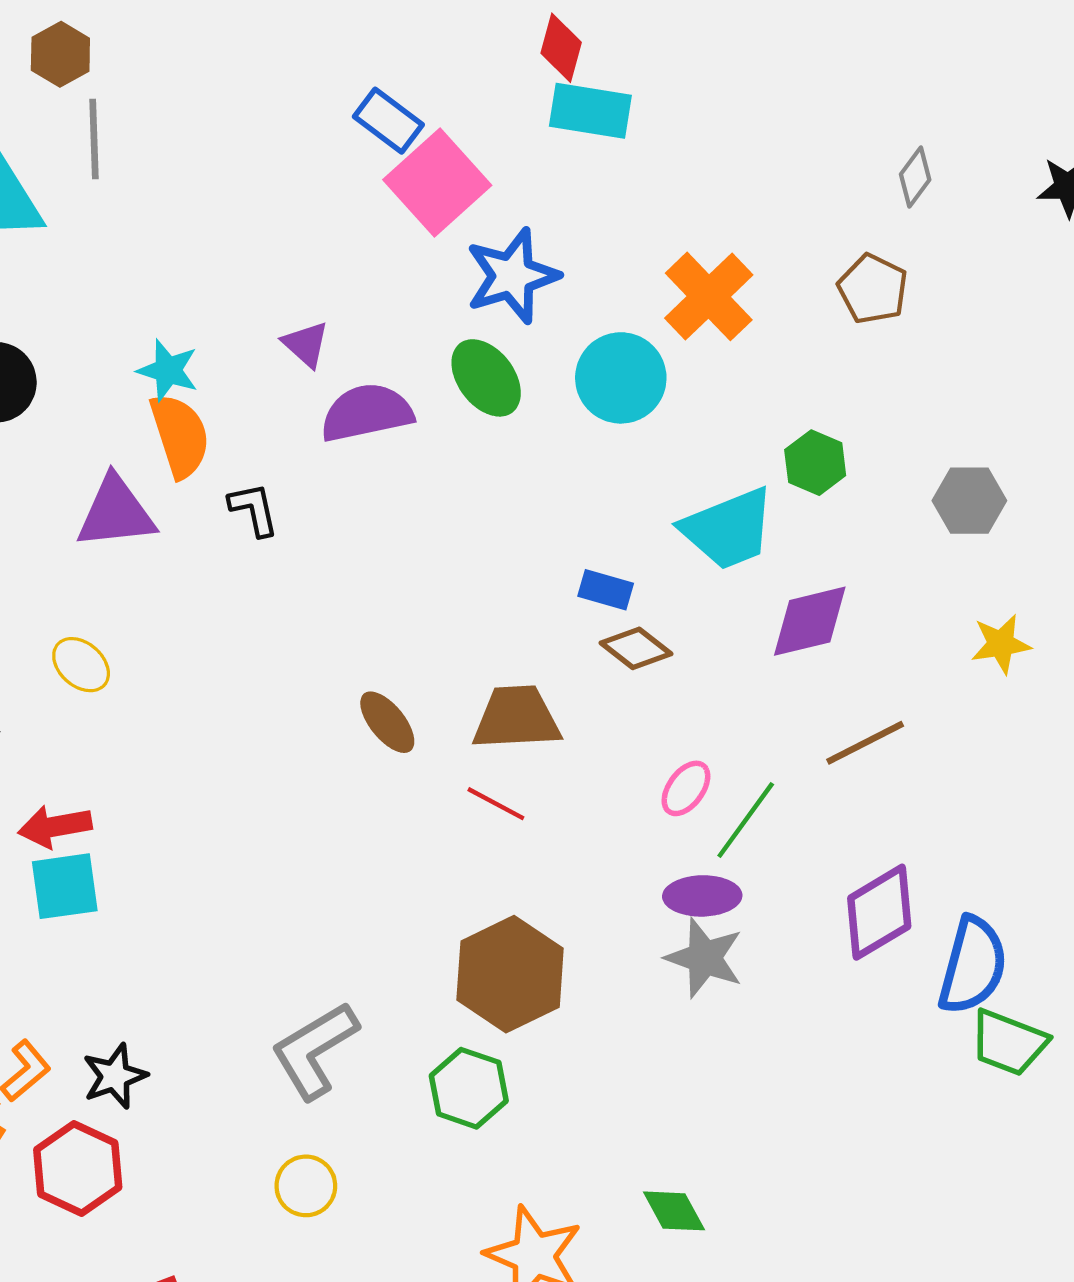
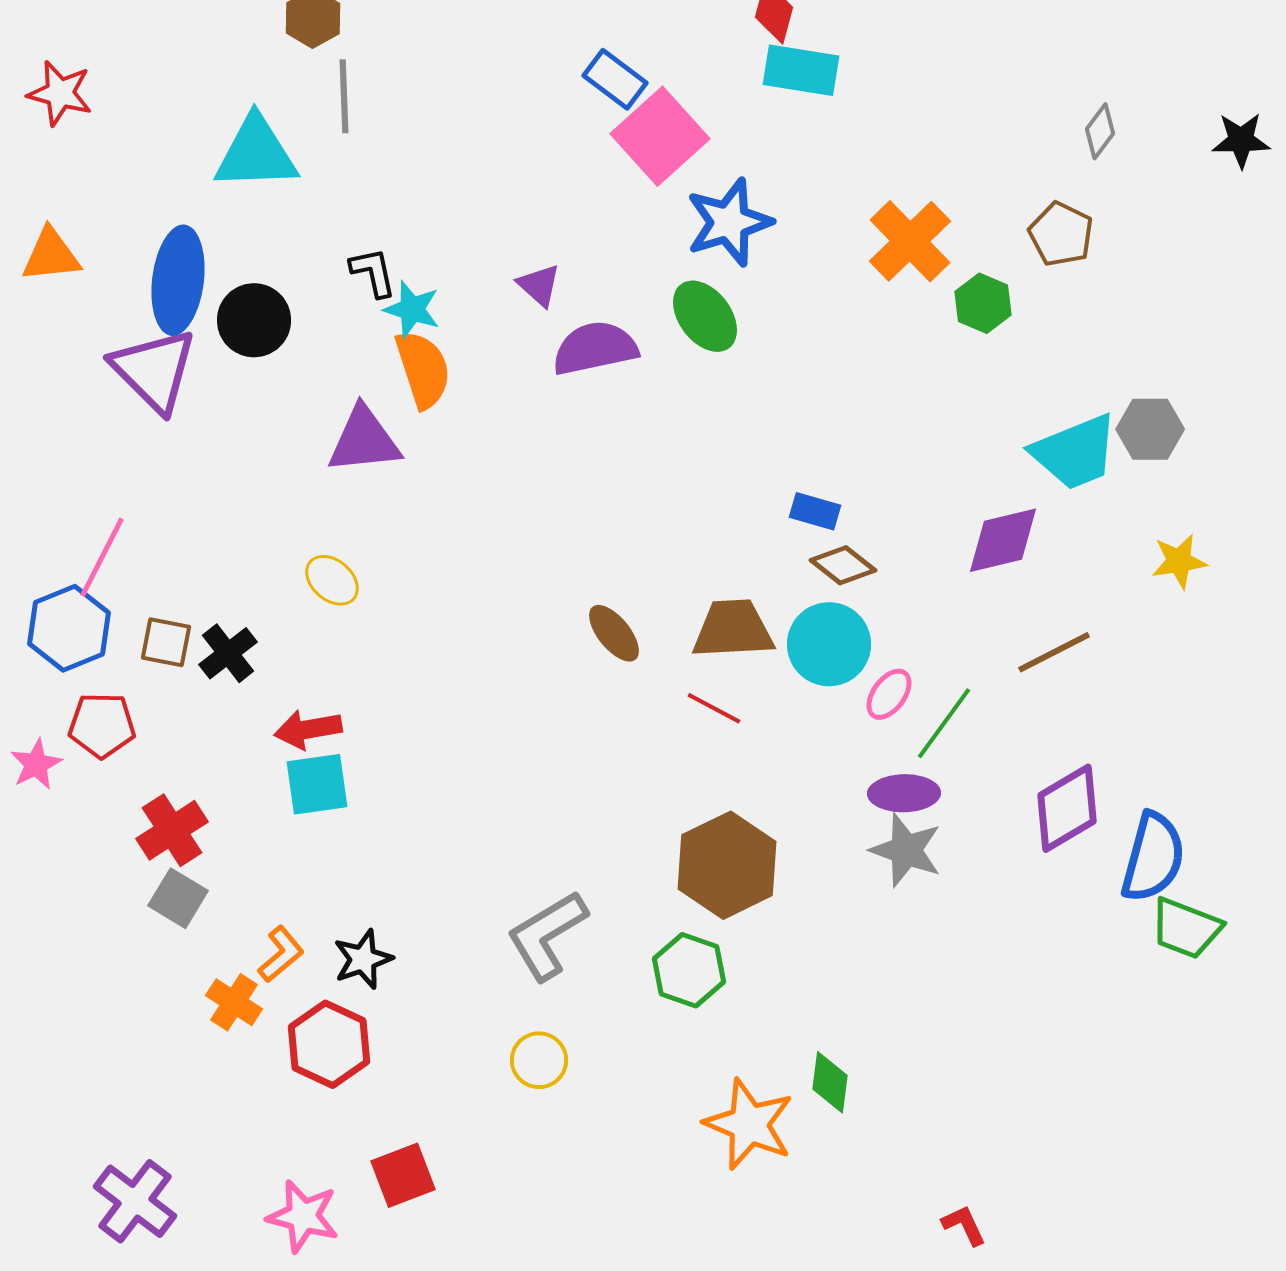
cyan circle: (621, 378) -> (829, 644), moved
green hexagon: (815, 463) -> (983, 303), moved
black L-shape: (254, 509) -> (373, 272), moved
cyan trapezoid: (728, 529) -> (1075, 452), moved
green diamond: (674, 1211) -> (830, 1082), moved, turned 36

